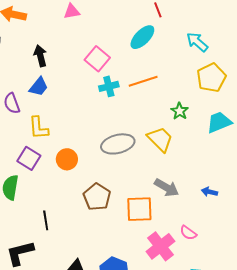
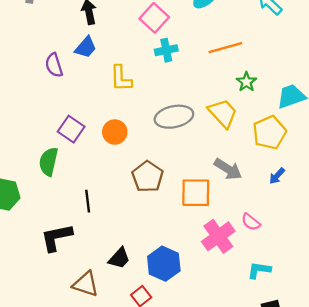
yellow pentagon: (211, 78) -> (269, 133), moved
orange line: (143, 81) -> (225, 48), moved
yellow L-shape: (39, 128) -> (121, 78), moved
blue arrow: (209, 192) -> (277, 176), turned -63

